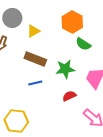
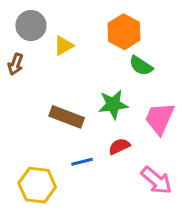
brown rectangle: (35, 59) -> (67, 117), moved
blue line: (35, 83) -> (82, 162), moved

